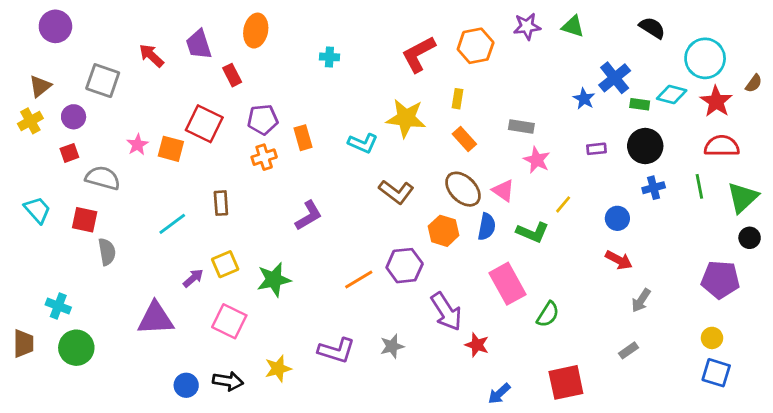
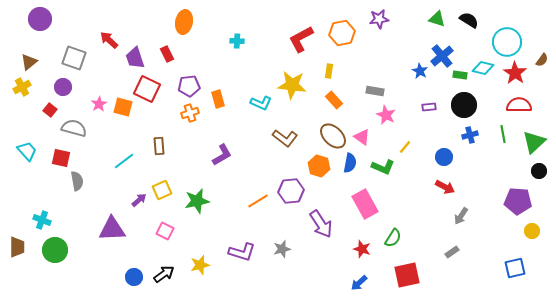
green triangle: (573, 26) -> (437, 19), moved
purple trapezoid: (199, 44) -> (135, 58), moved
purple circle: (74, 117) -> (63, 87), moved
red square: (69, 153) -> (50, 110), turned -32
green semicircle: (548, 314) -> (393, 238), moved
pink square: (229, 321) -> (165, 231), size x0.7
yellow circle: (712, 338) -> (532, 231), moved
red star: (477, 345) -> (362, 249), moved
blue square: (716, 373) -> (515, 268), turned -30
black arrow: (228, 381) -> (164, 274), turned -45

